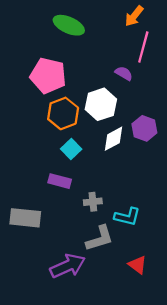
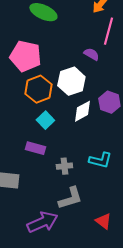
cyan L-shape: (127, 217) -> (100, 160), moved

